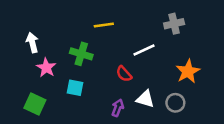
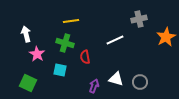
yellow line: (104, 25) -> (71, 21), moved
orange star: (188, 71) -> (166, 37), moved
red semicircle: (124, 74) -> (85, 57), moved, turned 32

